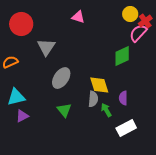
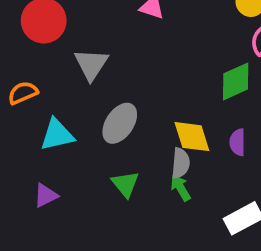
cyan triangle: (16, 97) -> (57, 135), moved
purple semicircle: (123, 98) -> (238, 142), moved
green arrow: (106, 110) -> (181, 188), moved

